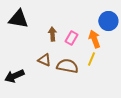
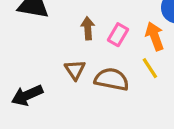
yellow line: (91, 59) -> (150, 68), turned -56
brown triangle: (44, 60) -> (75, 70), turned 32

